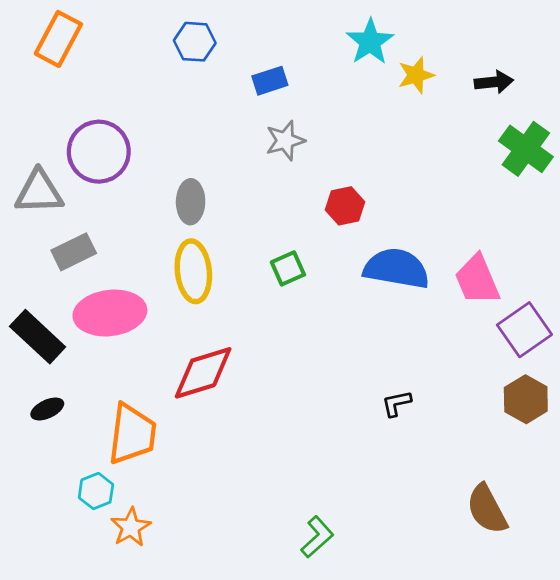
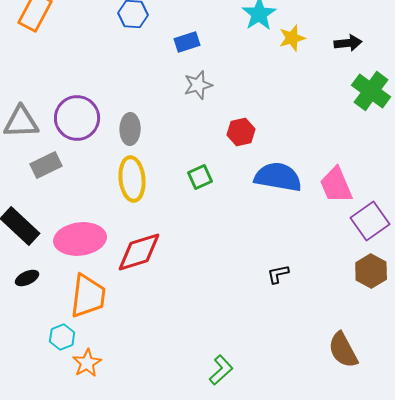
purple circle: (99, 152) -> (77, 118), moved
pink ellipse: (110, 313) -> (80, 239), moved

